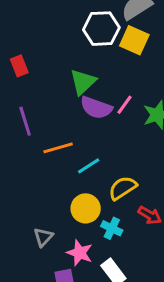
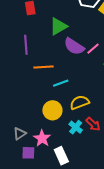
green triangle: (83, 82) -> (58, 26), moved
cyan cross: (112, 228) -> (76, 127), moved
gray triangle: (43, 237) -> (20, 134), moved

